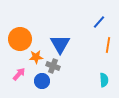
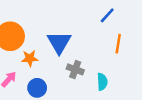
gray cross: (53, 66) -> (75, 69), moved
cyan semicircle: (104, 80) -> (102, 82), moved

